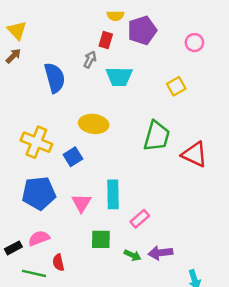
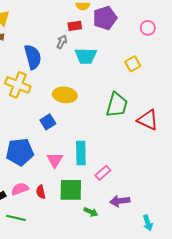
red rectangle: (106, 40) -> (75, 26), turned 64
yellow cross: (36, 142) -> (18, 85), moved
green square: (101, 239) -> (71, 190), size x1.4
green arrow: (132, 255) -> (91, 212), moved
red semicircle: (58, 263) -> (41, 192), moved

